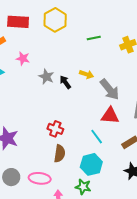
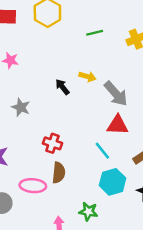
gray star: (46, 77) -> (21, 107), moved
cyan hexagon: (91, 164) -> (113, 182), moved
pink ellipse: (40, 178) -> (33, 186), moved

